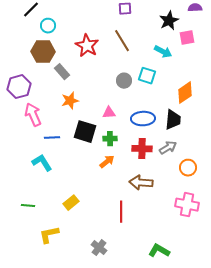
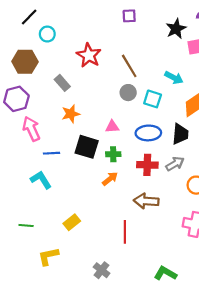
brown line: (122, 41) -> (129, 66), moved
brown hexagon: (43, 52) -> (25, 62), moved
cyan arrow: (163, 52) -> (174, 78), moved
cyan square: (147, 76) -> (153, 99), moved

